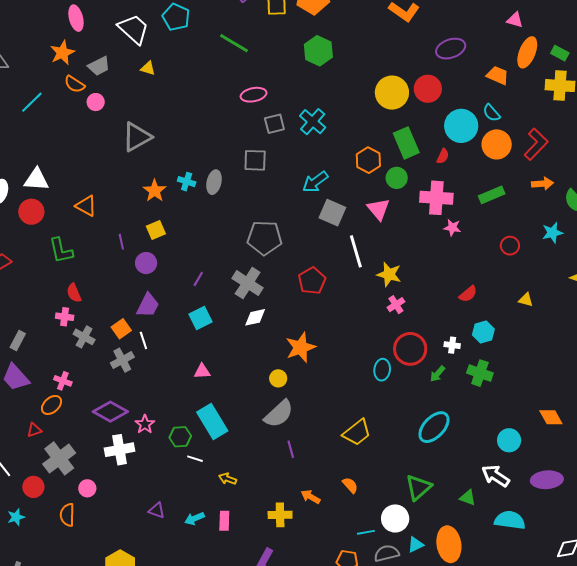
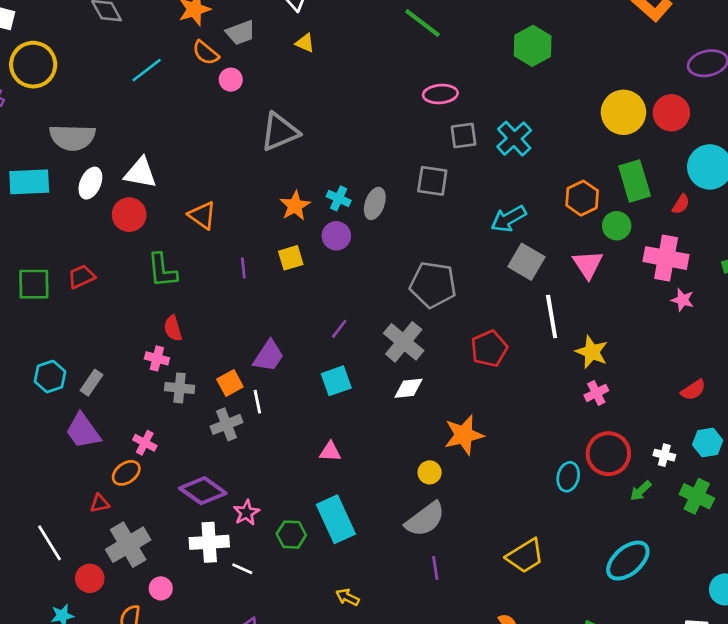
purple circle: (146, 263) -> (336, 236), moved
gray cross: (84, 337) -> (180, 388), turned -30
white line: (195, 459) -> (242, 569), moved

